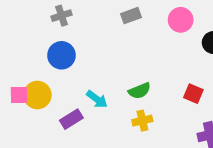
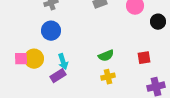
red square: (193, 94) -> (144, 58), turned -32
cyan arrow: (97, 99) -> (63, 62), moved, turned 35

